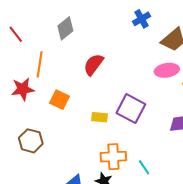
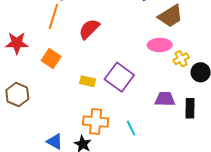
orange line: (40, 64) -> (53, 16), moved
cyan line: (144, 167) -> (131, 128), moved

